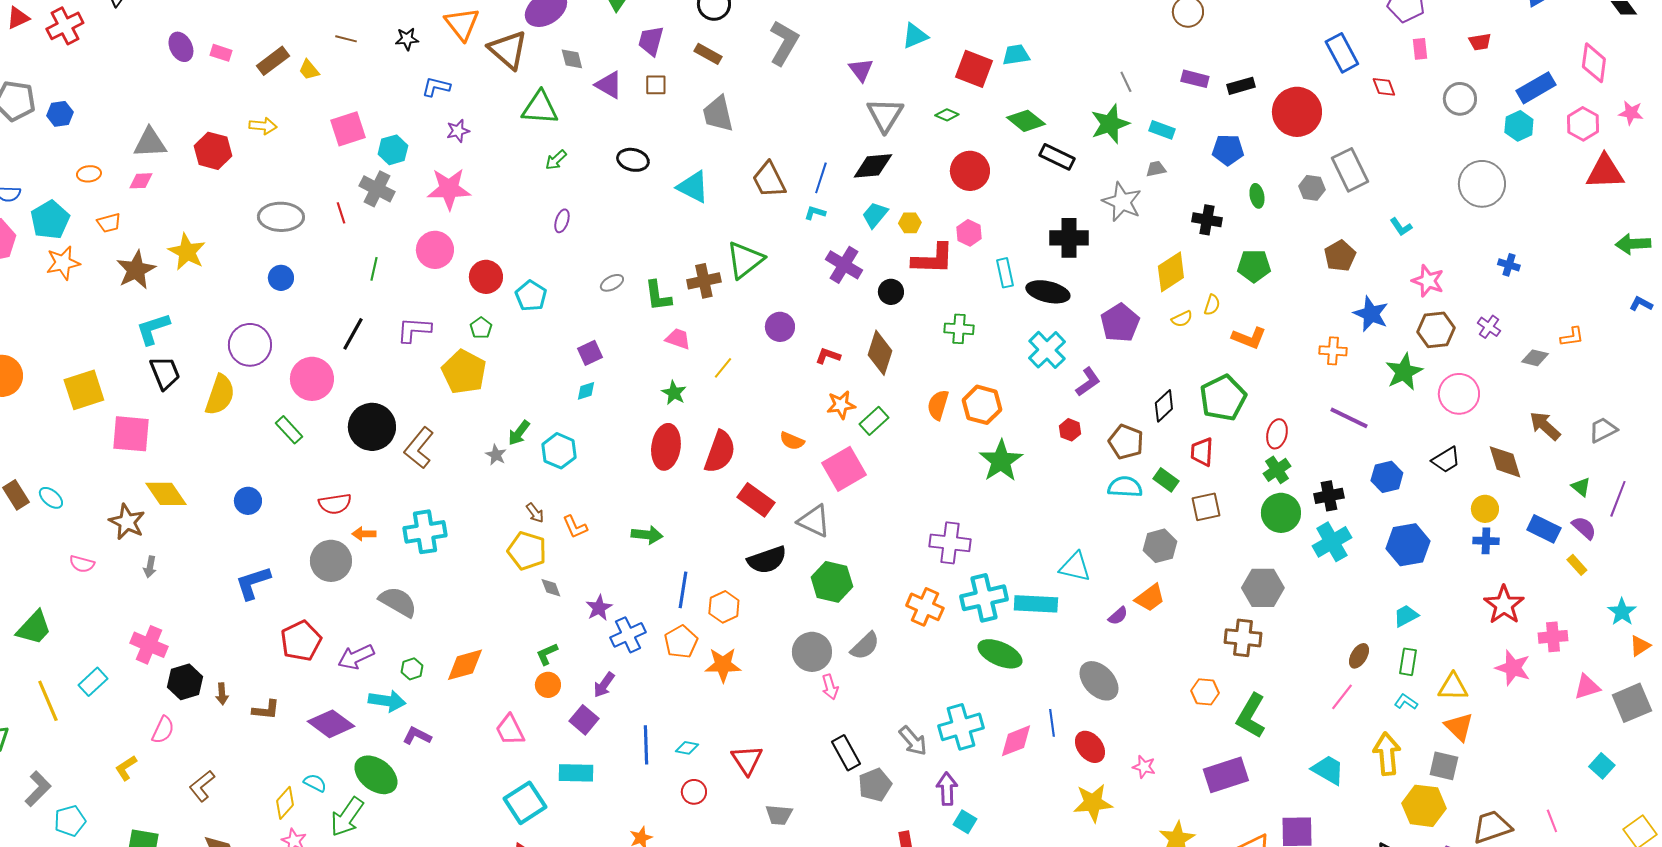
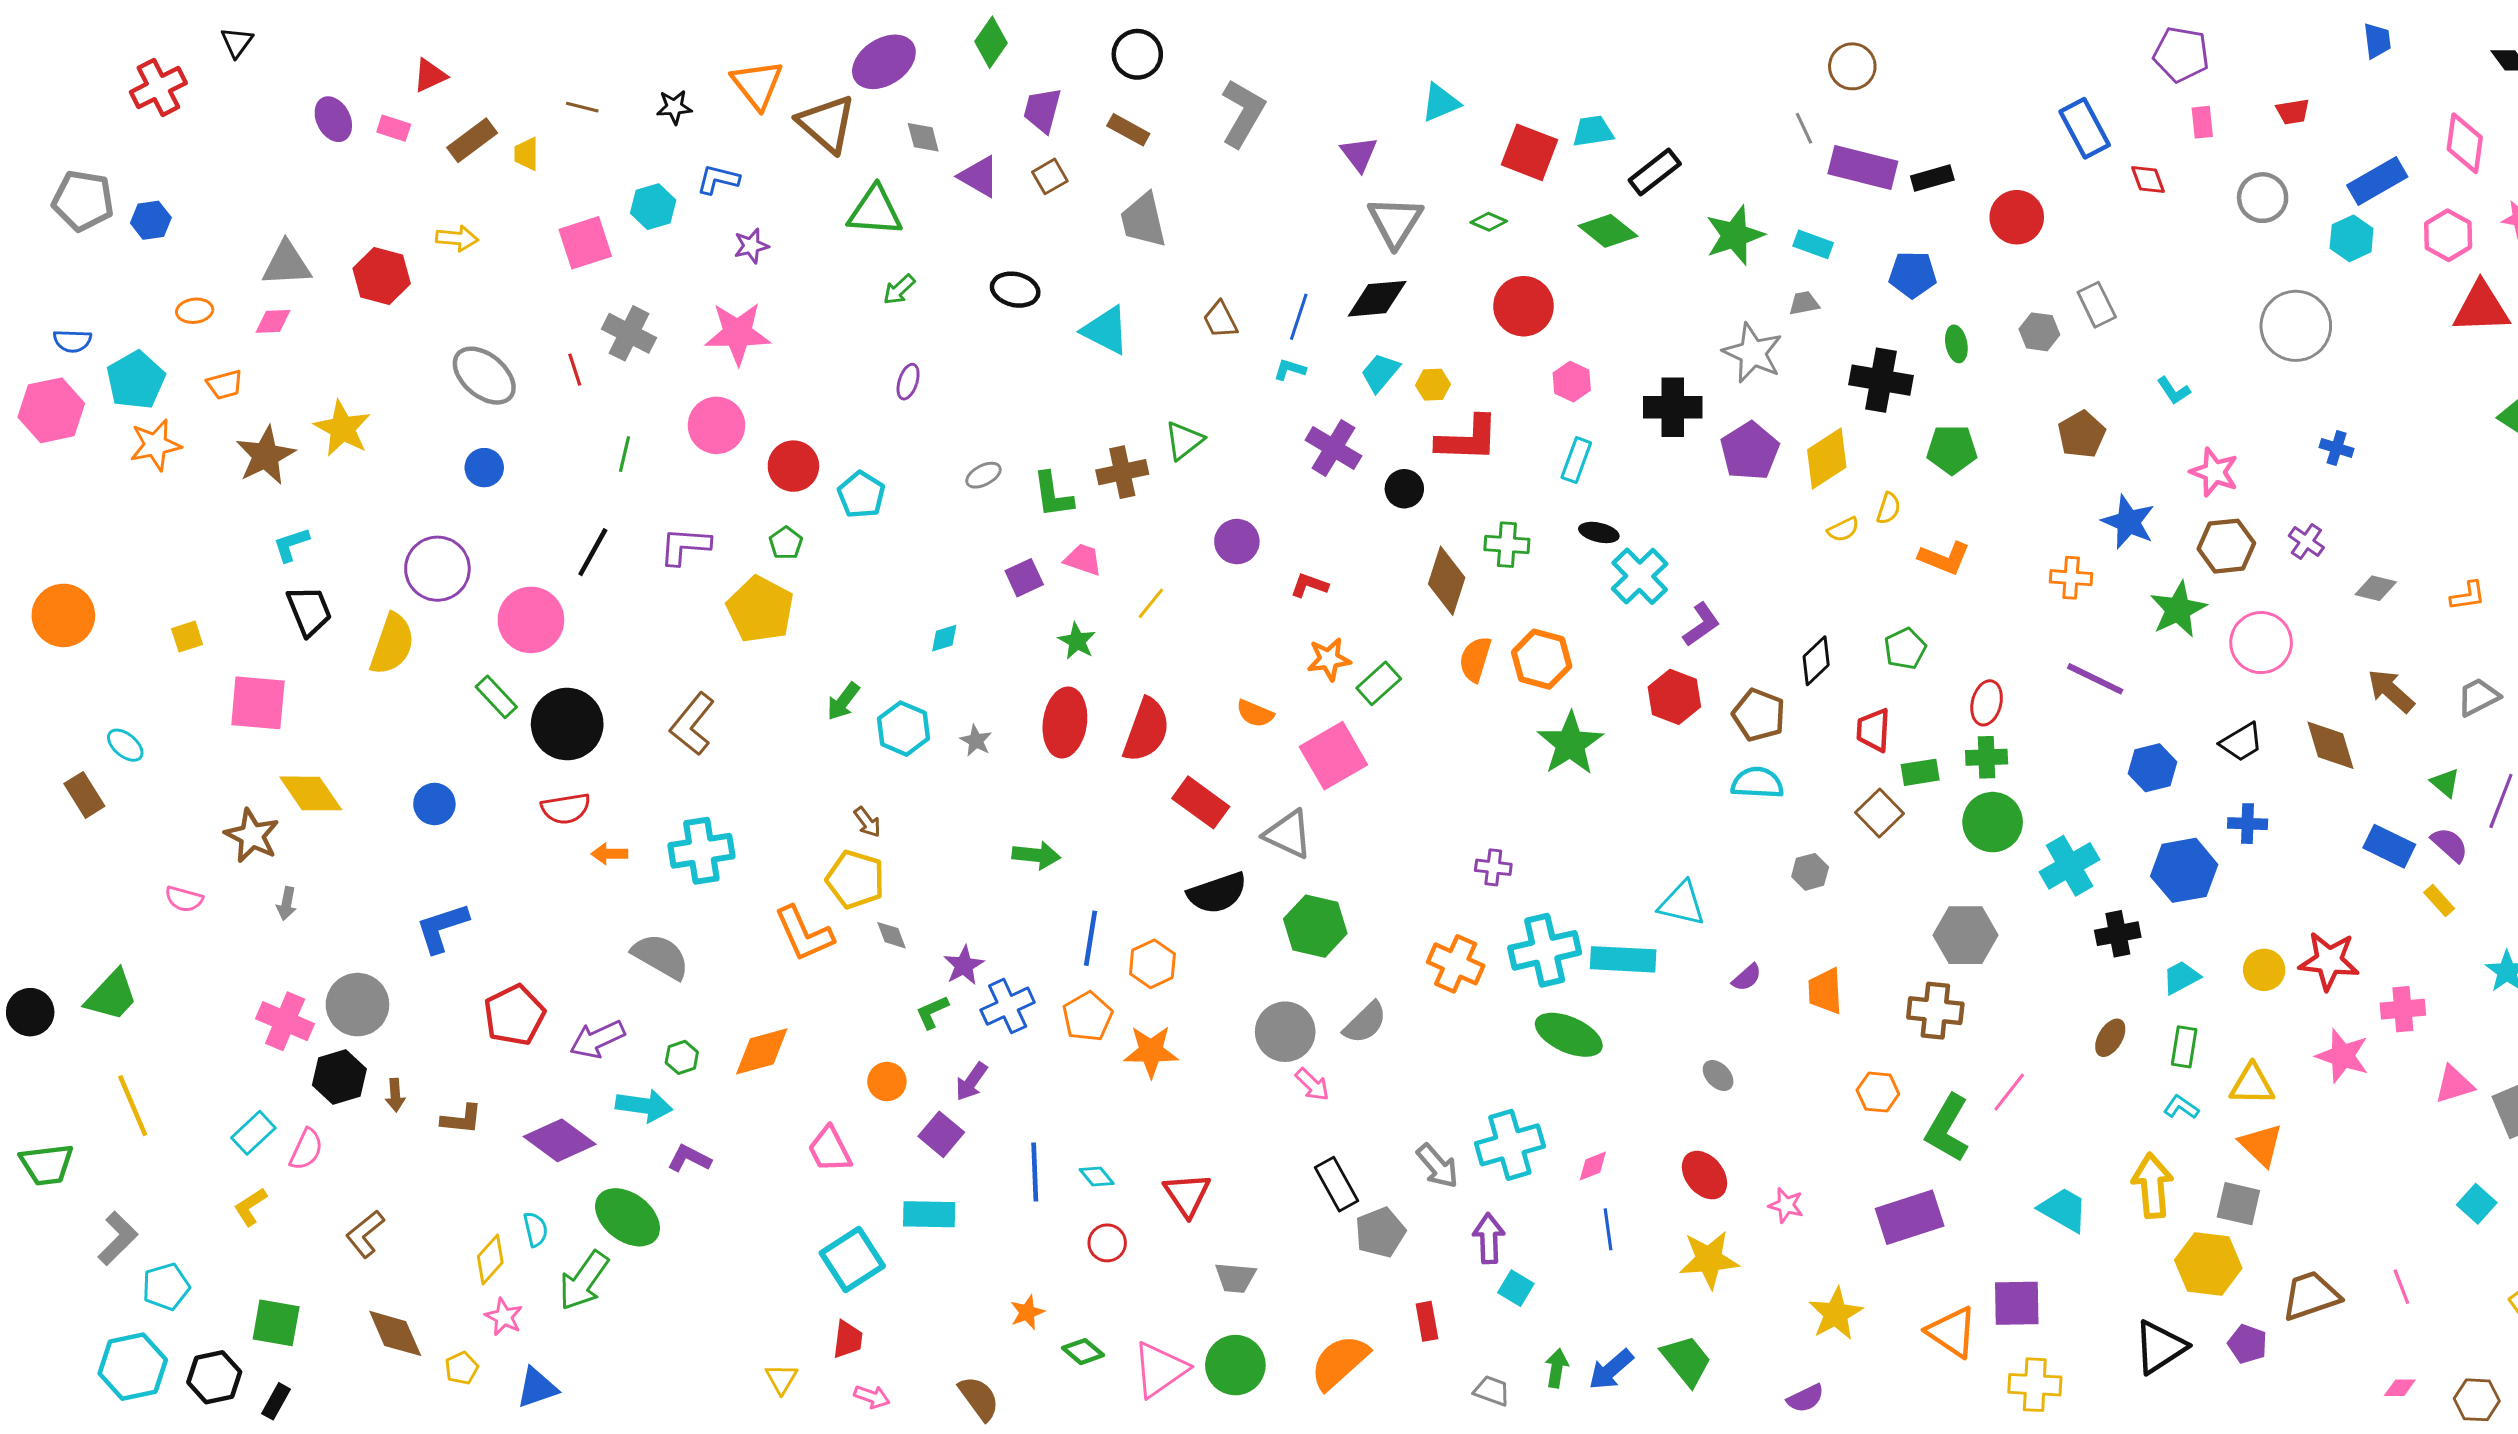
red triangle: (18, 18) -> (430, 75), moved
yellow trapezoid: (309, 70) -> (526, 154), turned 40
purple rectangle: (1195, 79) -> (1863, 167), size x1.6
gray line: (1126, 82) -> (1804, 128), moved
brown square: (656, 85) -> (1050, 176), turned -30
red circle: (1297, 112) -> (2017, 217), size x0.7
cyan hexagon: (393, 150) -> (653, 207), moved
black rectangle: (1057, 157) -> (1655, 172), moved, turned -64
gray rectangle: (1350, 170) -> (2097, 305), size x0.7
brown trapezoid: (769, 180) -> (1220, 320), size x0.7
gray ellipse: (281, 217) -> (484, 376), turned 39
black cross: (1207, 220) -> (1881, 380), size x1.4
pink hexagon: (969, 233) -> (1572, 382), moved
green triangle: (745, 260) -> (1184, 440), size x0.7
cyan rectangle: (1005, 273) -> (1576, 460), turned 32
black ellipse: (1048, 292) -> (1599, 532), moved, size x0.6
purple pentagon: (1120, 323) -> (1750, 451), moved
cyan L-shape: (153, 329) -> (291, 545), size x0.7
orange L-shape: (1572, 337) -> (2468, 596), moved
purple square: (590, 353) -> (1024, 578), moved
brown diamond: (880, 353) -> (1447, 581), moved
yellow square: (84, 390) -> (187, 637), size x0.5
green pentagon: (1223, 398) -> (1905, 649), size x0.6
black circle: (372, 427) -> (567, 724), moved
red hexagon: (1070, 430) -> (1674, 697), size x1.6
gray star: (496, 455) -> (976, 741), moved
green cross: (1277, 470) -> (1987, 757), turned 32
green rectangle: (1166, 480) -> (1920, 772), moved, turned -45
black cross: (1329, 496) -> (2118, 934), moved
cyan ellipse: (51, 498) -> (125, 745), moved
brown square: (1206, 507) -> (1879, 813), turned -32
yellow circle: (1485, 509) -> (2264, 970), moved
orange L-shape: (575, 527) -> (804, 934), moved, size x1.6
blue cross: (1486, 541) -> (2248, 824), moved
purple cross: (950, 543) -> (1493, 867), size x0.6
gray hexagon: (1160, 546) -> (1810, 872), size x0.7
gray circle: (331, 561) -> (357, 1005), moved
orange trapezoid: (1150, 598) -> (1825, 991), moved, turned 124
red star: (1504, 605) -> (2329, 961), turned -30
green L-shape: (547, 654) -> (932, 1012), moved
gray ellipse: (1099, 681) -> (1718, 1075), size x0.5
cyan rectangle: (93, 682) -> (253, 1133), moved
pink arrow: (830, 687) -> (1312, 1085), turned -30
pink line: (1342, 697) -> (2009, 1092), moved
blue line: (1052, 723) -> (1608, 1229), moved
pink diamond: (1016, 741) -> (1593, 1166), size x0.6
cyan diamond: (687, 748) -> (1097, 1177), turned 40
cyan semicircle: (315, 783) -> (535, 1229), turned 50

